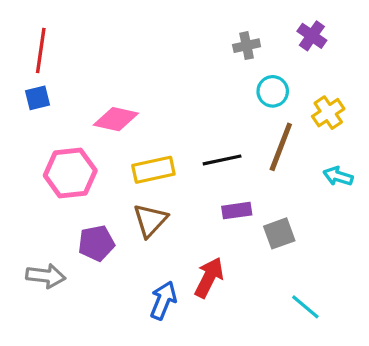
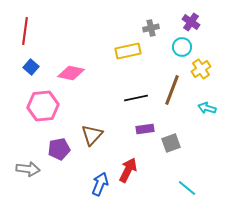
cyan circle: (273, 91) -> (182, 47), moved
blue square: (38, 98) -> (31, 67), moved, turned -35
yellow rectangle: (153, 170) -> (128, 51), moved

